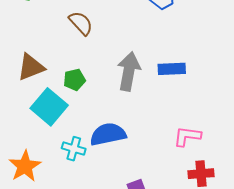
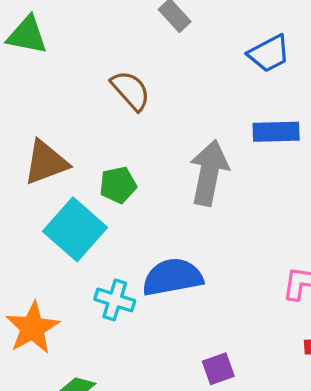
blue rectangle: (172, 69) -> (276, 132), moved

